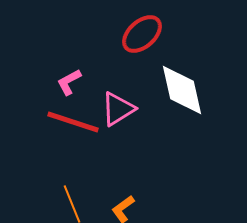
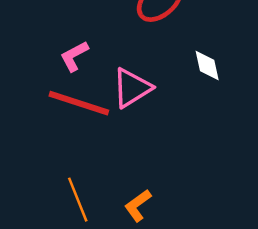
white diamond: (182, 90) -> (207, 65), size x0.5

